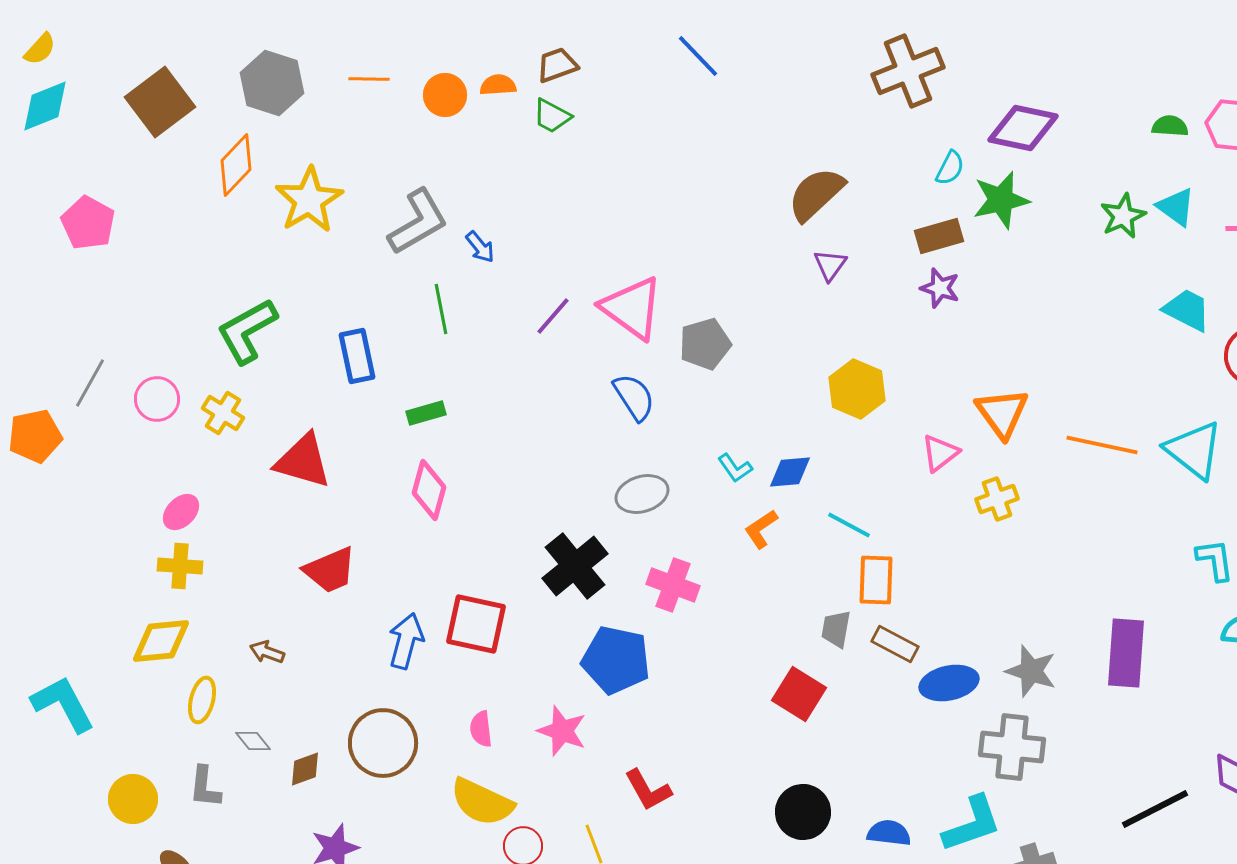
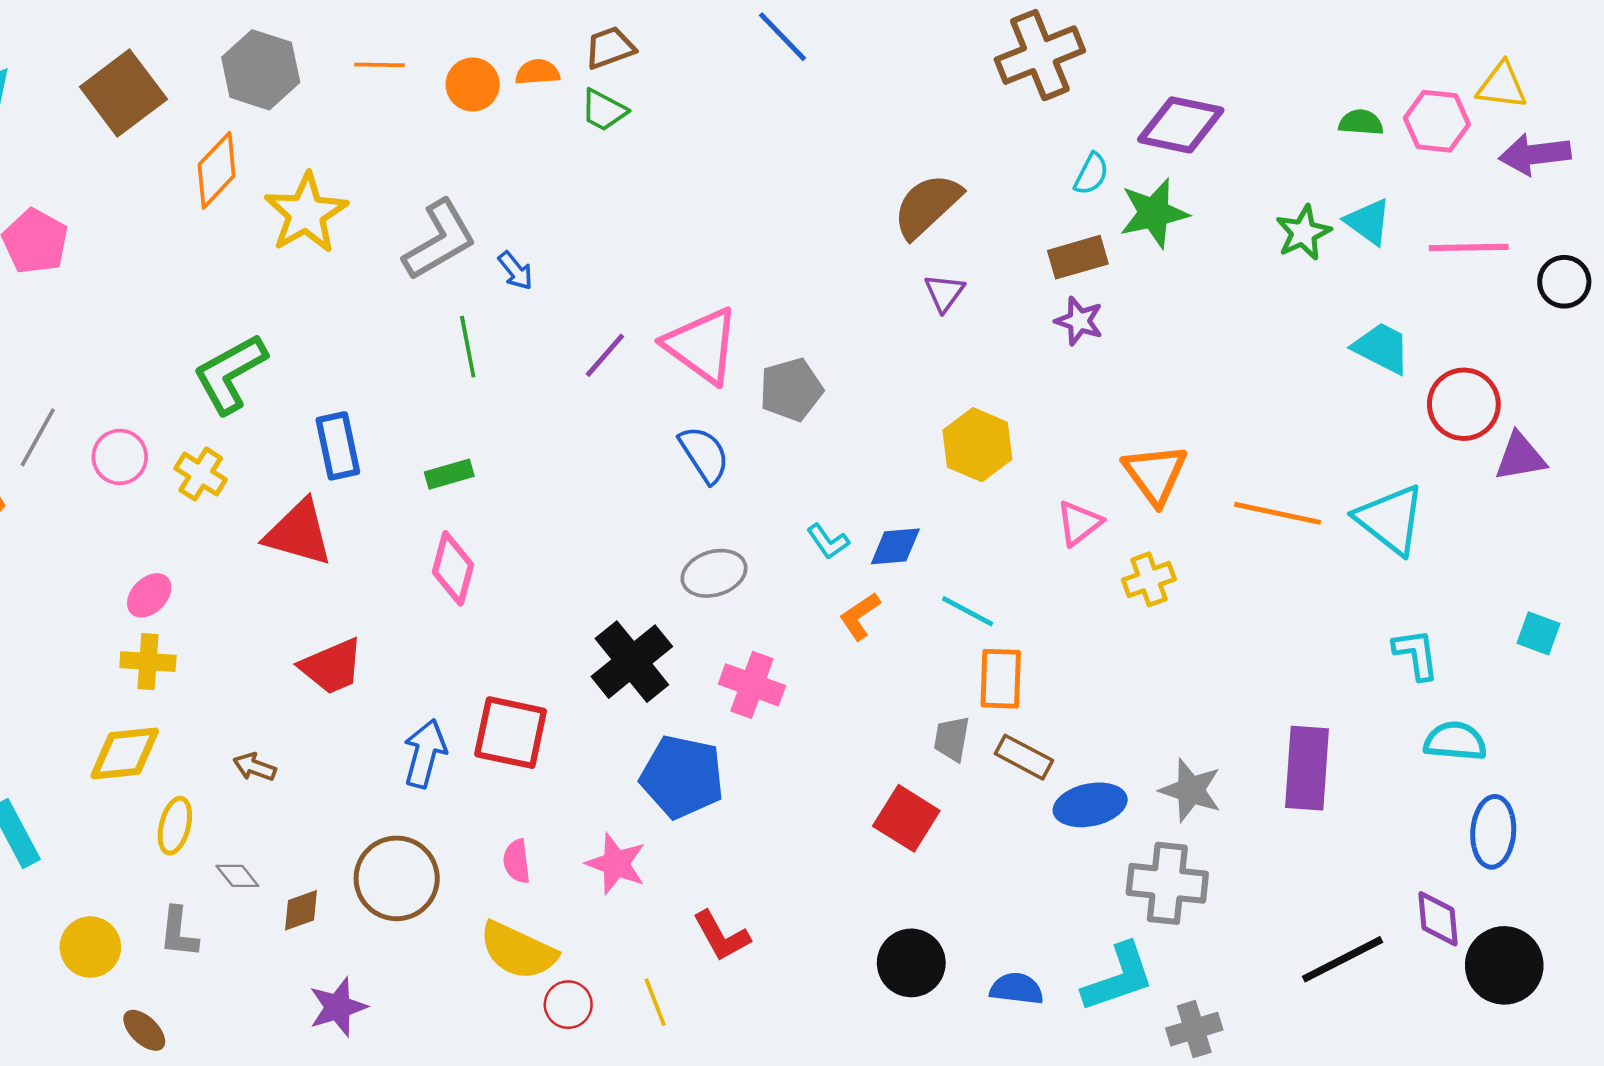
blue rectangle: (357, 356) -> (338, 446), moved

